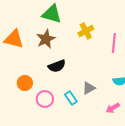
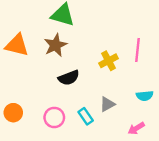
yellow cross: (86, 31) -> (109, 61), moved
orange circle: (25, 83) -> (13, 113), moved

